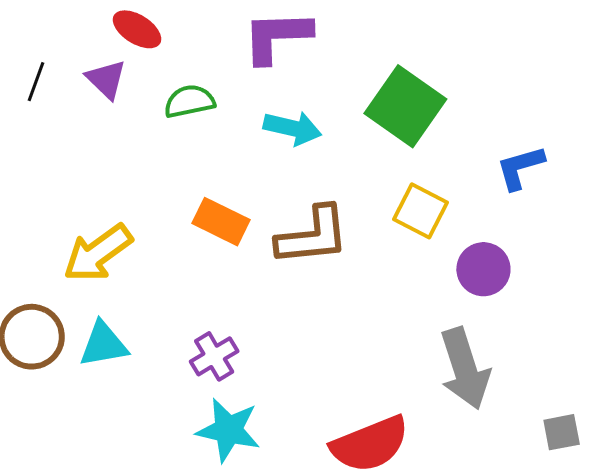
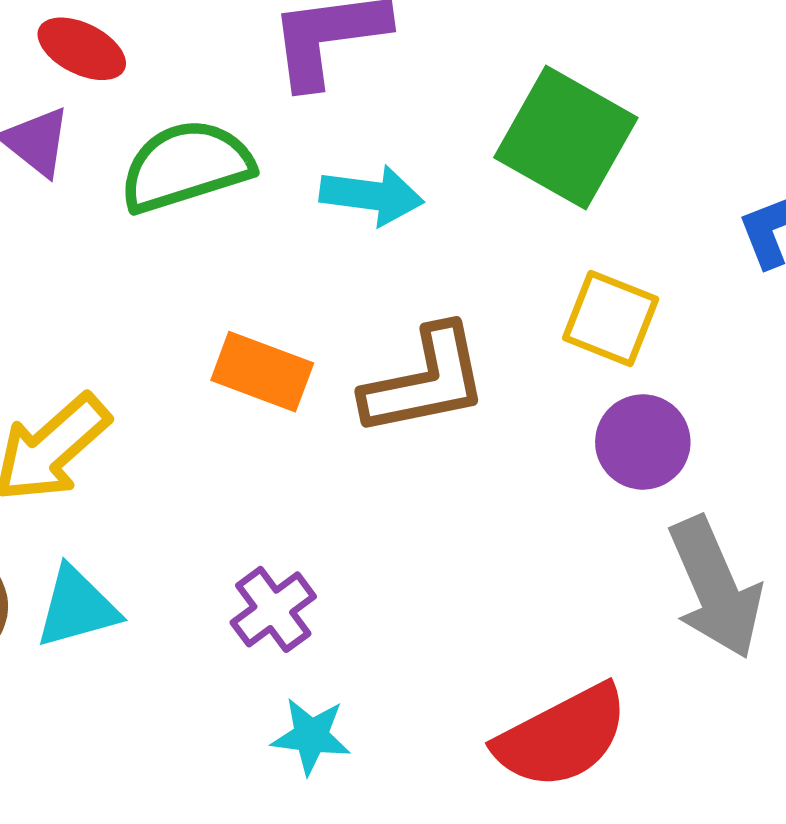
green semicircle: (189, 101) -> (186, 166), size x1.5
purple circle: (483, 269) -> (643, 442), moved
cyan star: (228, 430) -> (311, 736), size x0.7

